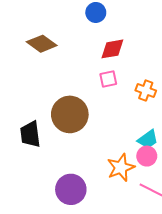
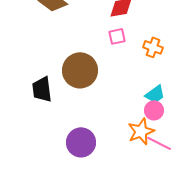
orange star: (121, 168) -> (141, 131), moved

